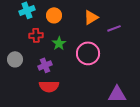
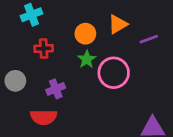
orange circle: (54, 15) -> (85, 34), moved
green star: (59, 43) -> (87, 59), moved
red semicircle: (49, 86) -> (44, 117), moved

